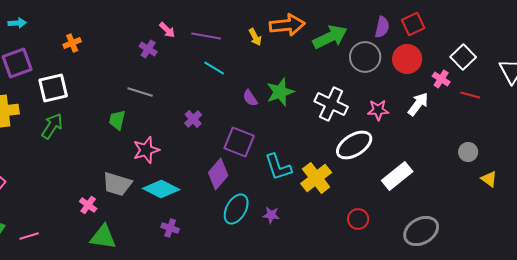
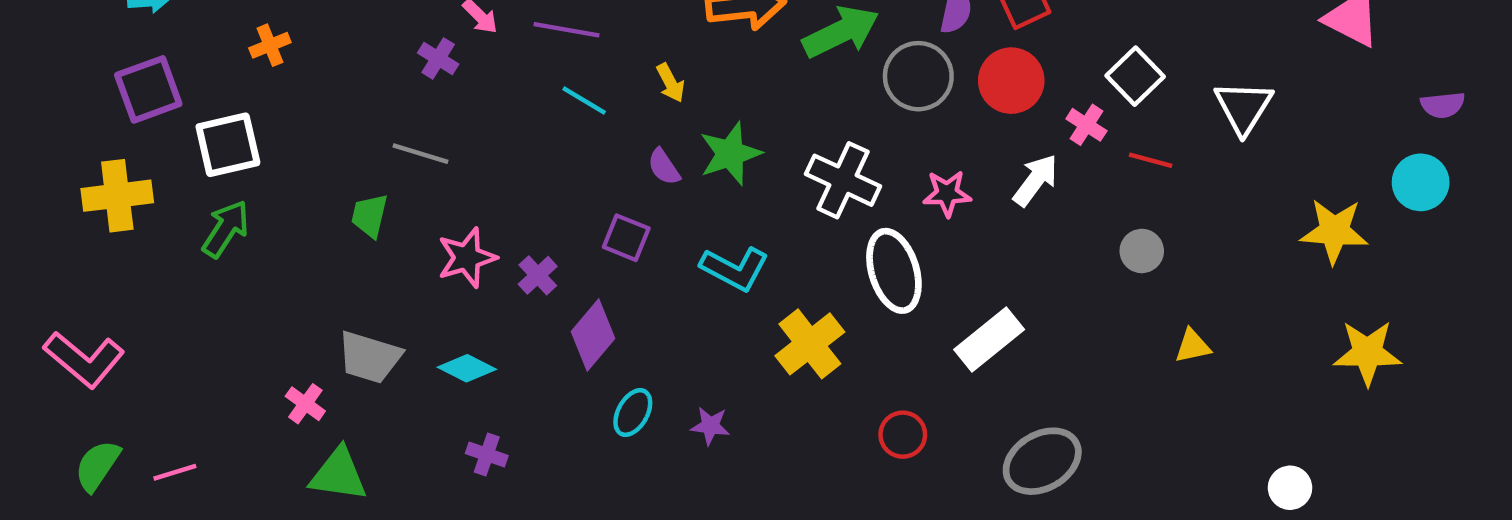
yellow arrow: (255, 37) -> (670, 83), moved
purple cross: (193, 119) -> (538, 275), moved
purple square: (239, 142) -> (626, 238), moved, size x0.7
white ellipse: (354, 145) -> (894, 271), turned -75
pink star: (146, 150) -> (467, 258), moved
gray circle: (468, 152) -> (1142, 251), moved
cyan L-shape: (278, 167) -> (735, 269), moved, turned -44
yellow triangle: (489, 179) -> (1193, 346), turned -48
cyan diamond: (161, 189) -> (467, 368), size x0.7
cyan ellipse: (236, 209) -> (633, 412), size x0.7

